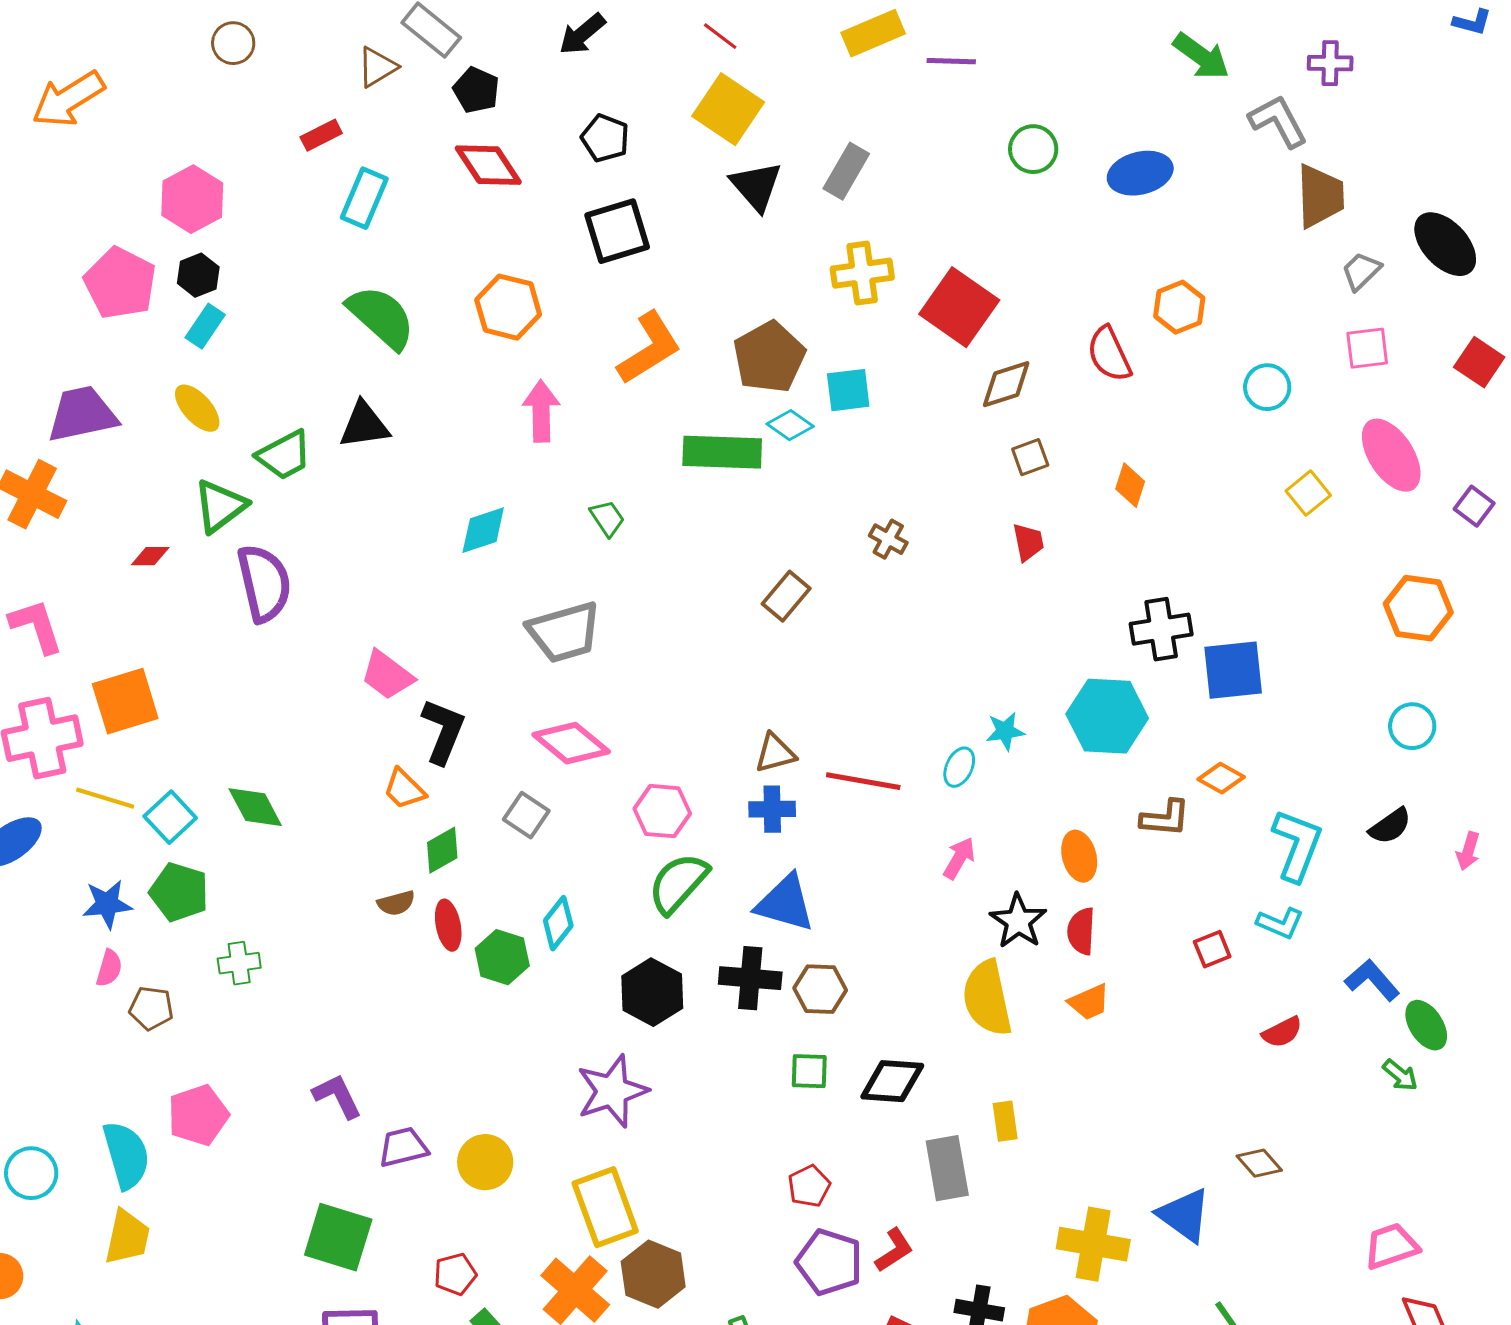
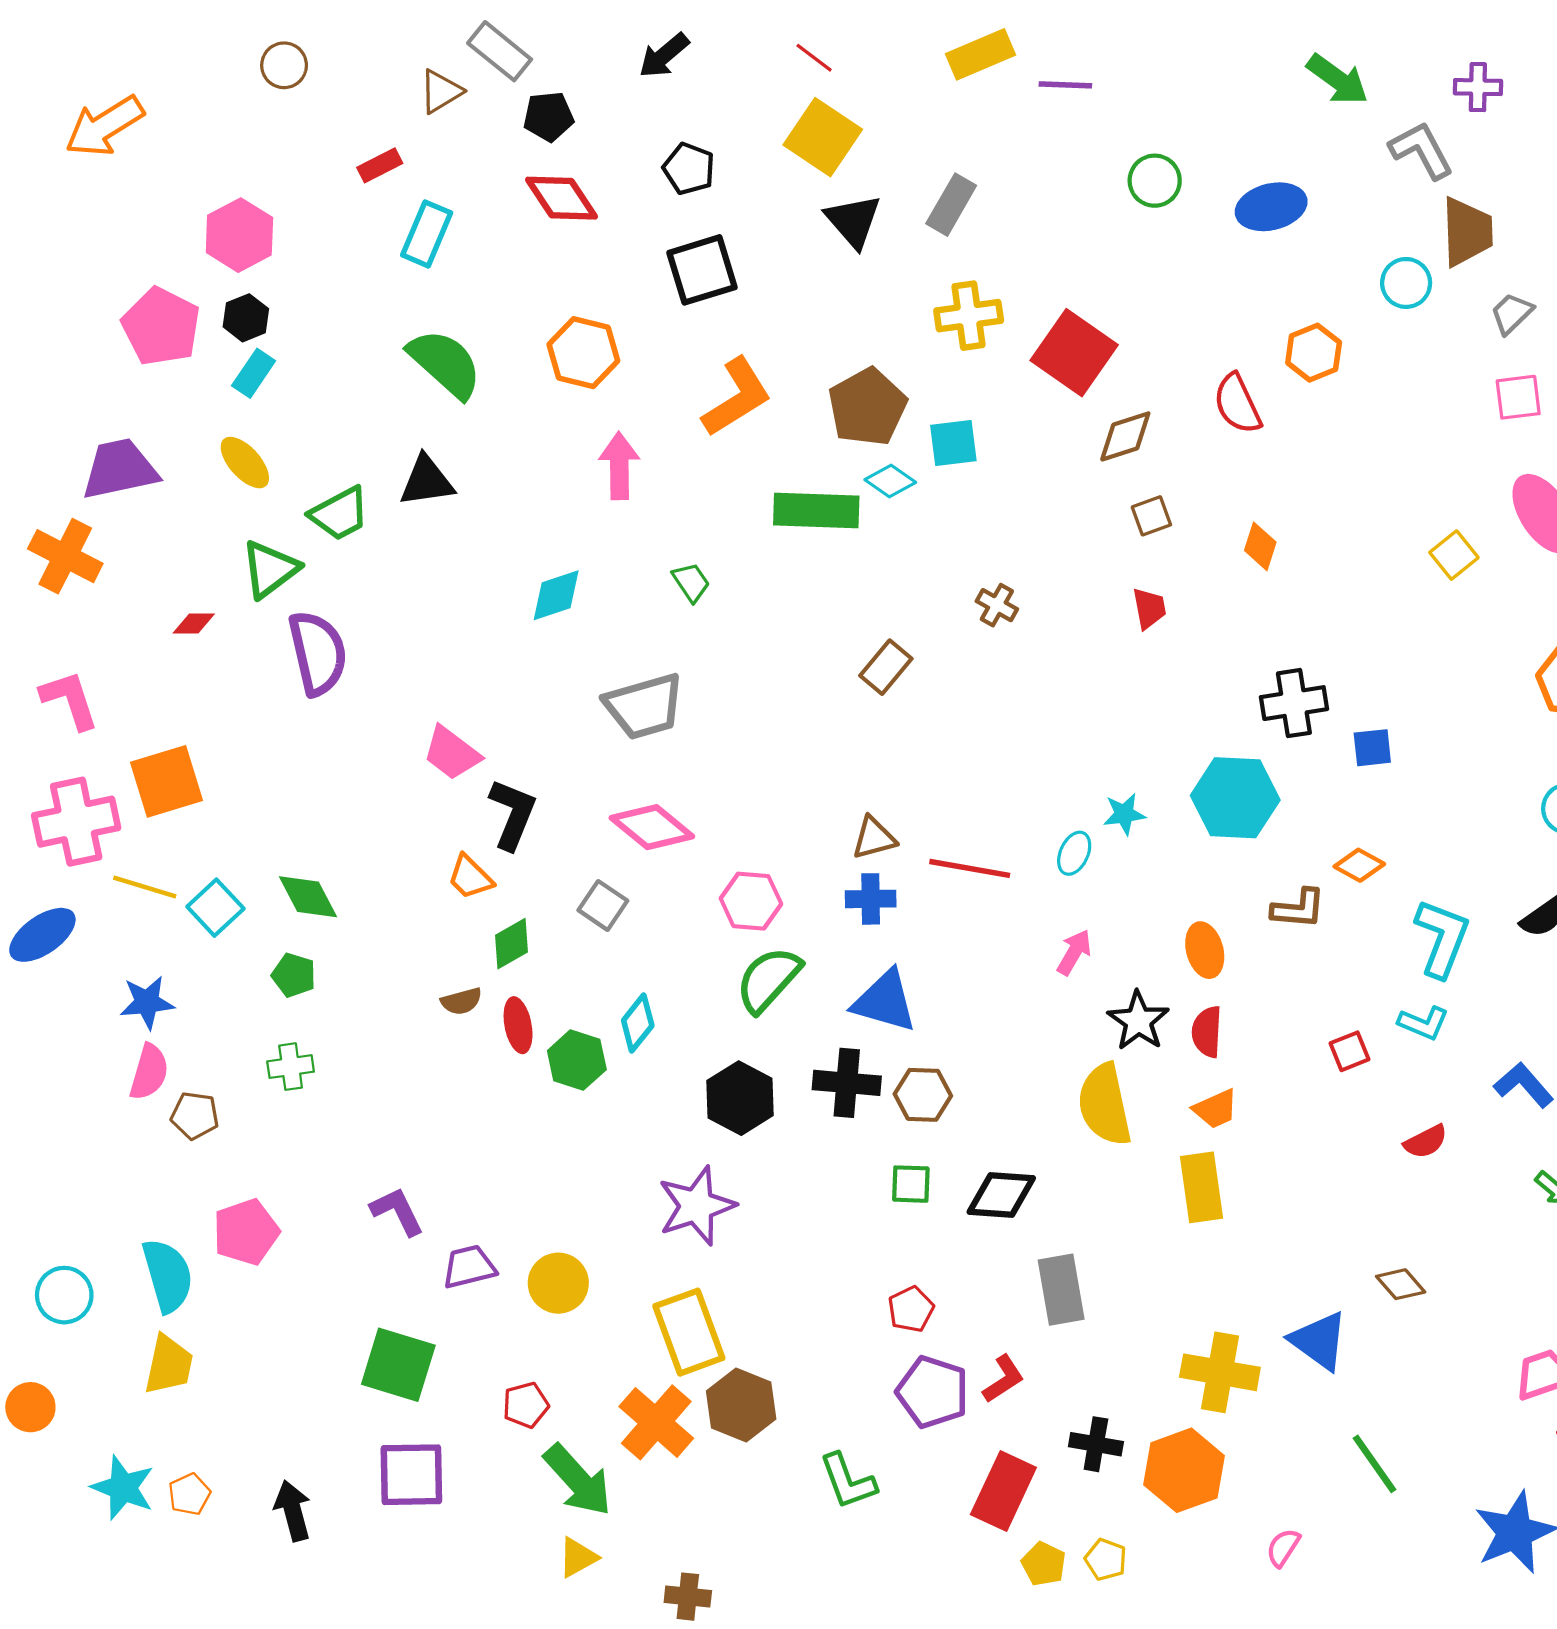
black pentagon: (476, 90) -> (548, 116), turned -30
cyan circle: (1267, 387) -> (1406, 283), moved
blue square: (1233, 670) -> (1372, 748), size x0.6
green pentagon: (179, 892) -> (294, 975), moved, size x0.7
pink semicircle: (109, 968) -> (149, 1072), size x1.4
yellow rectangle: (1005, 1121) -> (1201, 1187), moved, size x1.6

